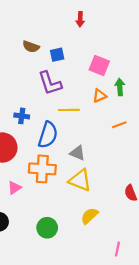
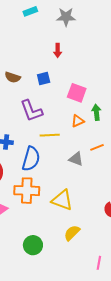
blue square: (57, 55) -> (44, 78), moved
gray triangle: (77, 153) -> (76, 159), moved

